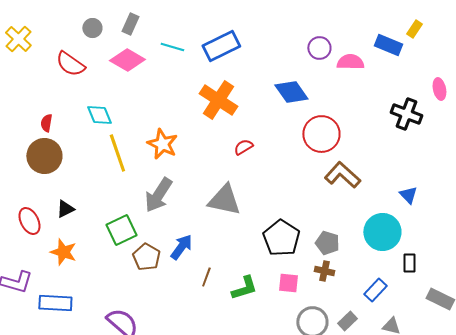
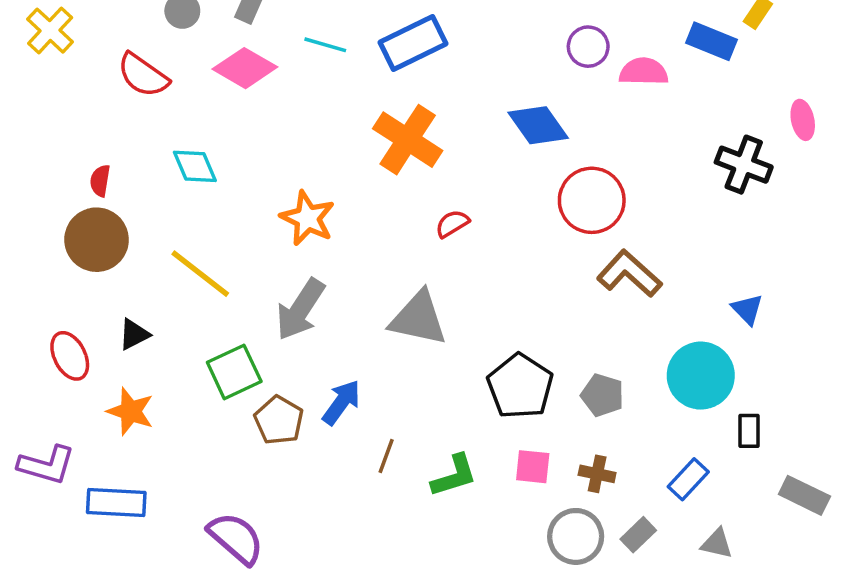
yellow line: (117, 153) -> (200, 274), moved, turned -33
brown cross: (324, 271) -> (597, 474), moved

